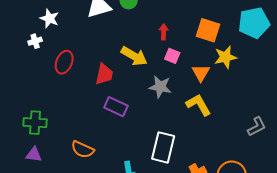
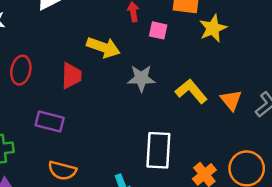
pink square: (172, 56) -> (158, 30), moved
orange triangle: (201, 73) -> (231, 100), moved
purple rectangle: (116, 107) -> (50, 121), moved

